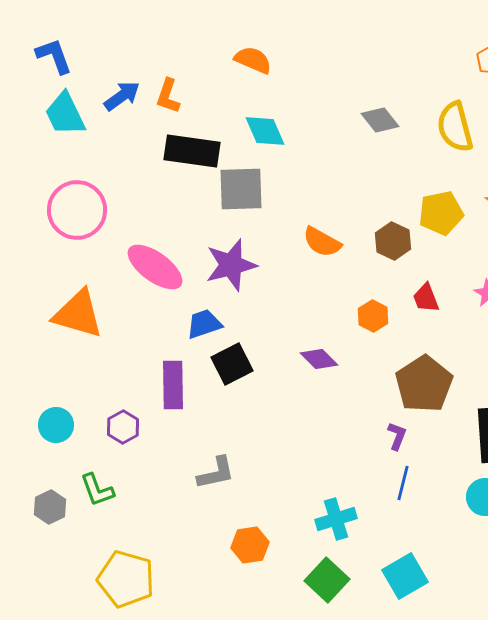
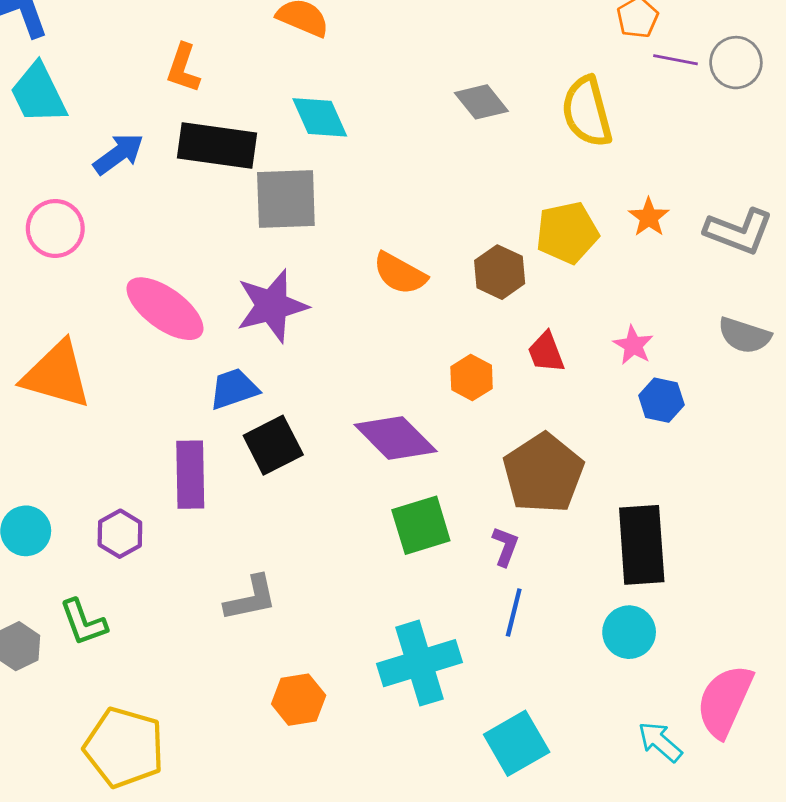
blue arrow: (122, 96) -> (119, 154), moved
pink circle: (77, 210) -> (55, 228), size x0.7
purple diamond: (319, 359) -> (396, 438), size x1.5
cyan cross: (336, 519) -> (420, 663), size x1.4
green square: (327, 580) -> (421, 525), moved, turned 30

